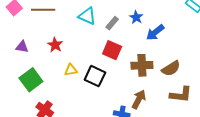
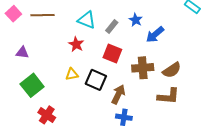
red star: (55, 45) -> (76, 44), moved
brown L-shape: (181, 95) -> (168, 96), moved
brown arrow: (139, 99) -> (118, 94), moved

